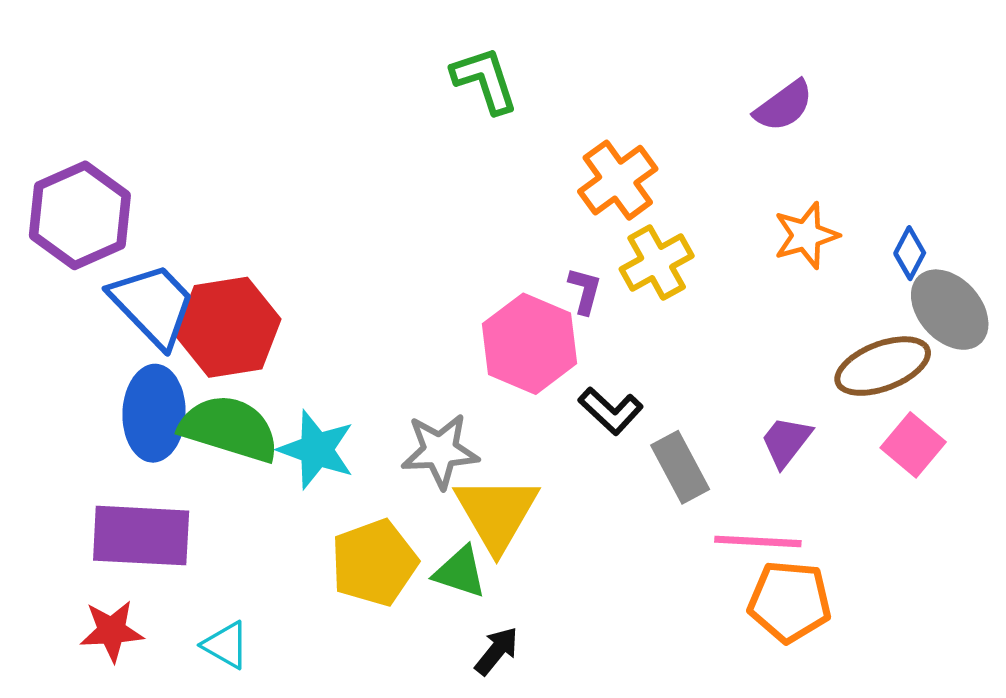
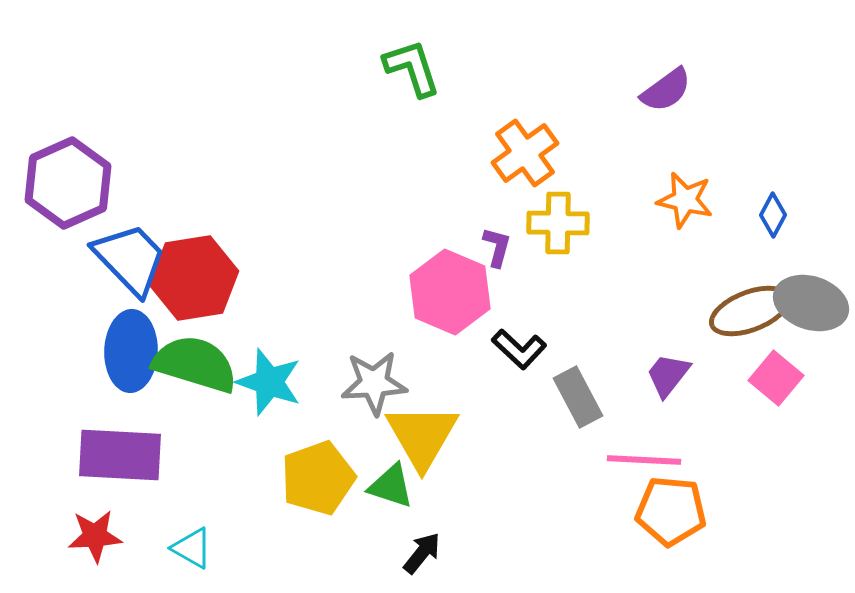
orange star: (806, 235) -> (685, 200), turned 30
yellow cross: (657, 262) -> (558, 223), turned 30
gray ellipse: (950, 310) -> (811, 303), moved, turned -30

